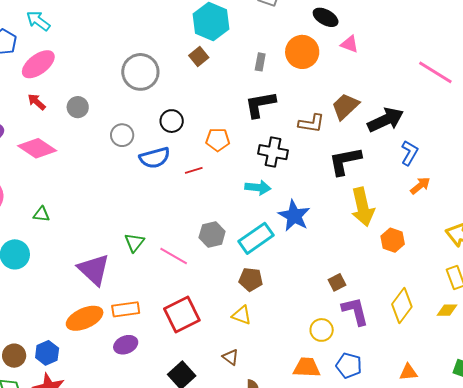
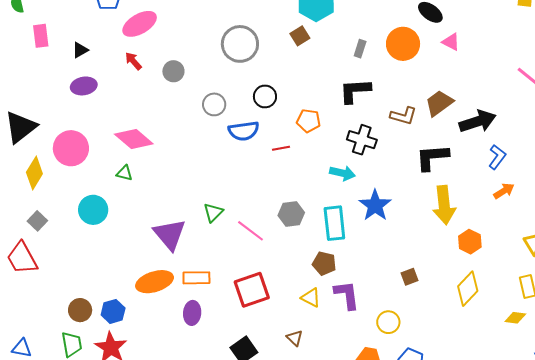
pink diamond: (37, 148) -> (134, 139), moved
cyan rectangle: (256, 238) -> (334, 223), turned -68
yellow diamond: (402, 305) -> (468, 289), moved
purple L-shape: (355, 311) -> (347, 295), moved
purple ellipse: (126, 345) -> (192, 313), turned -70

